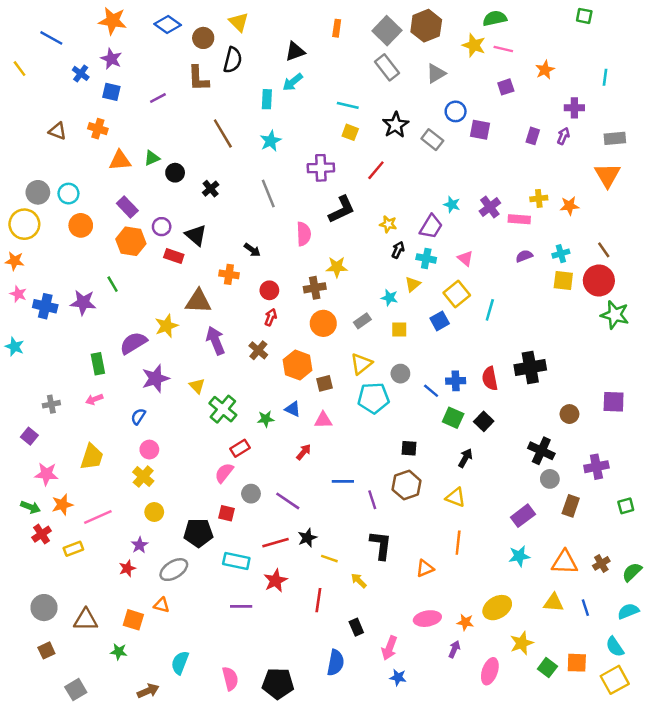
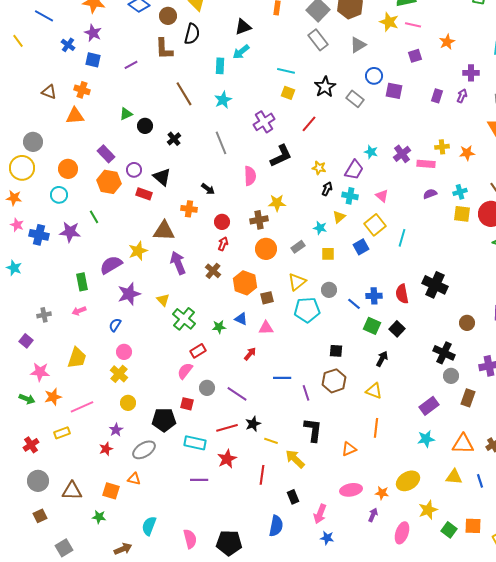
orange triangle: (120, 160) -> (75, 116), moved
purple cross: (321, 168) -> (264, 122), turned -30
cyan circle: (68, 194) -> (59, 195), moved
black cross: (530, 367) -> (435, 285), turned 35
red cross: (42, 534) -> (31, 445), moved
yellow arrow: (359, 581) -> (295, 459), size x1.5

